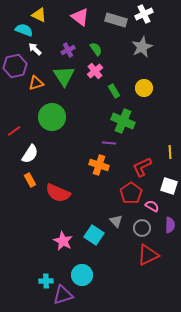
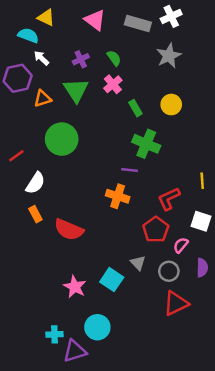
pink semicircle: (152, 206) -> (181, 245), turned -80

